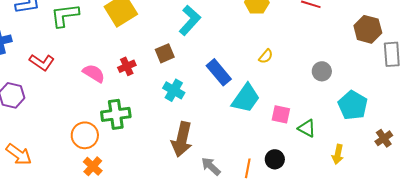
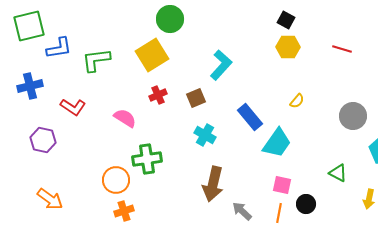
red cross: (127, 66) -> (158, 95), moved
gray circle: (322, 71) -> (353, 116), size x1.4
pink square: (281, 114) -> (282, 185), moved
orange cross: (93, 166) -> (124, 211), turned 30

